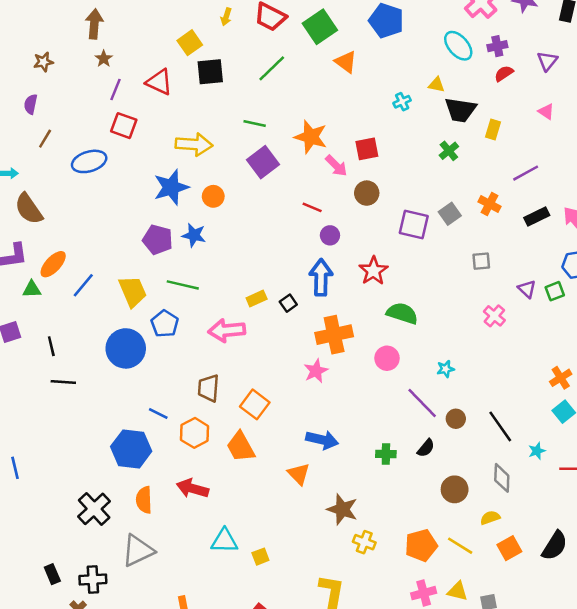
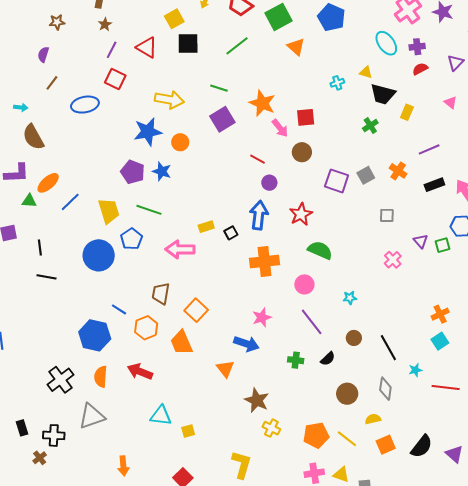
pink star: (316, 371) -> (262, 317), moved
purple line: (422, 403) -> (312, 322), moved

